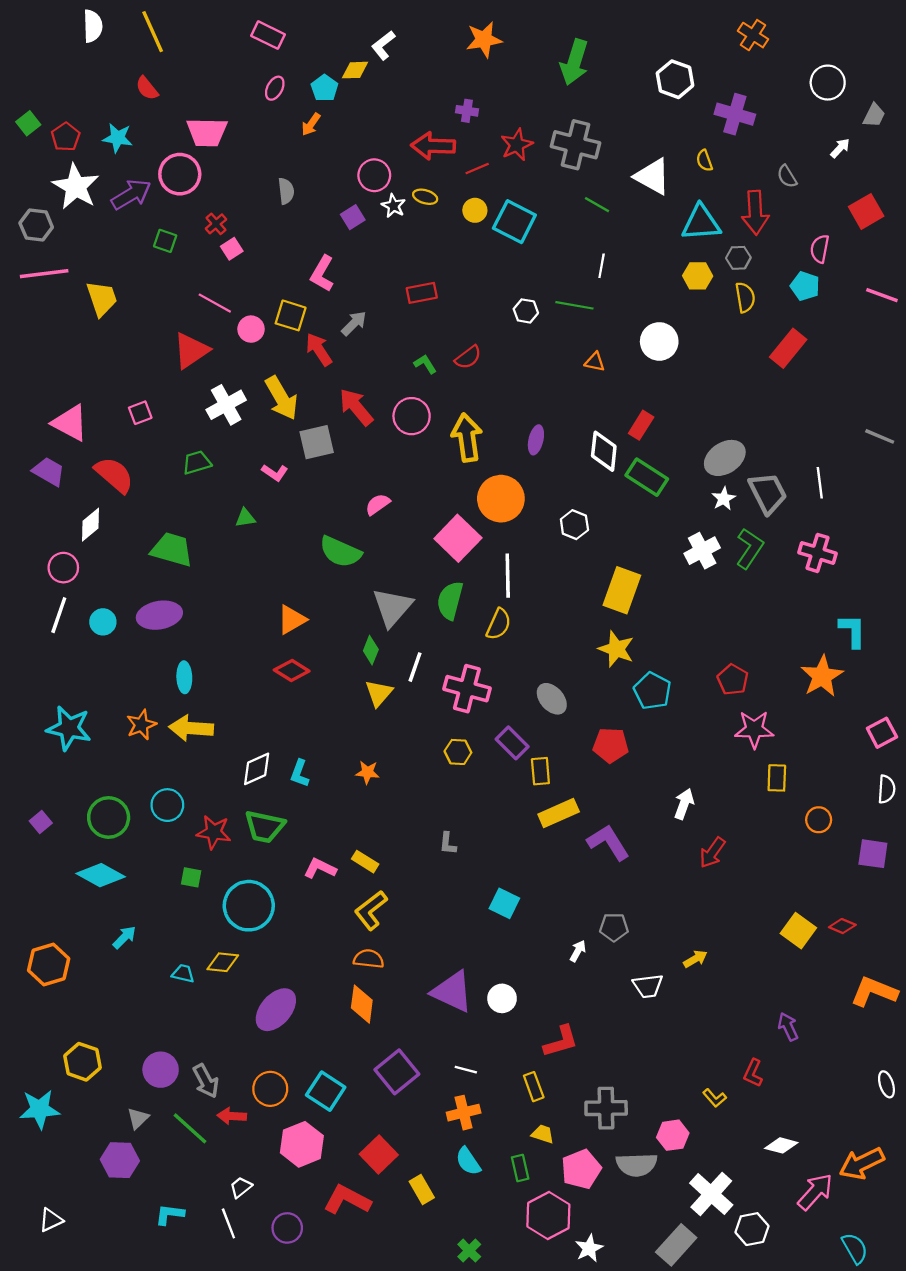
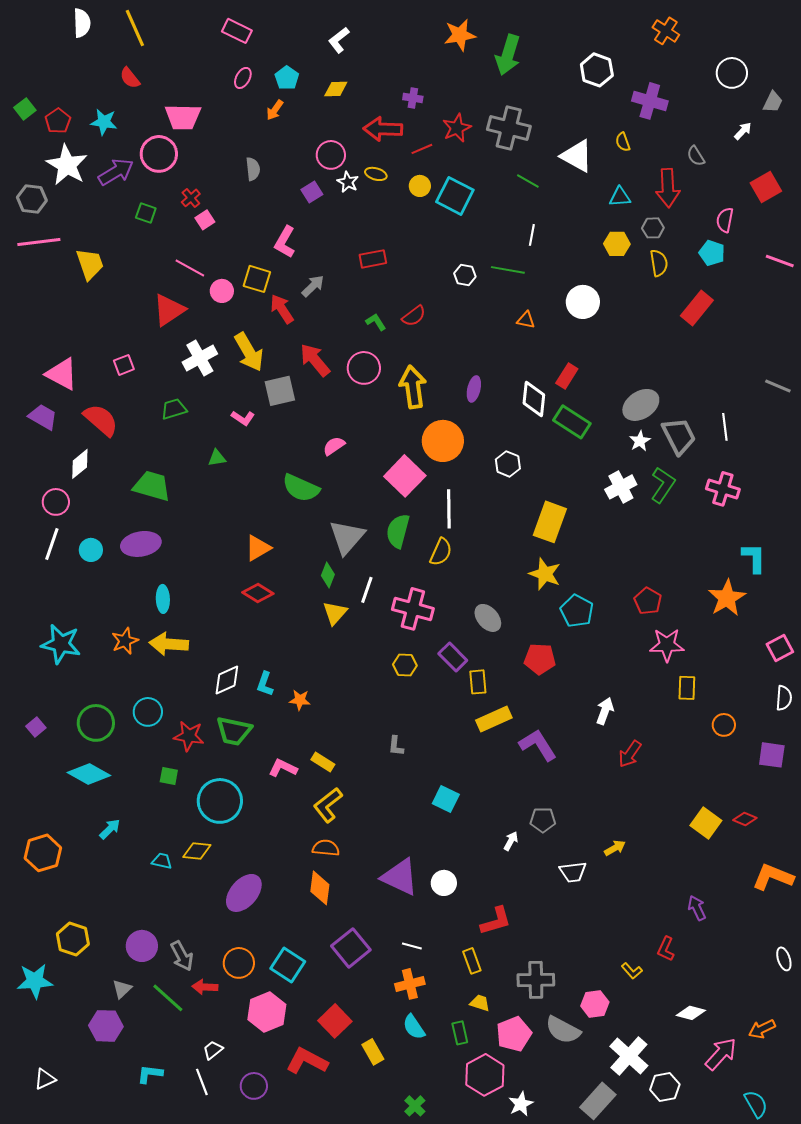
orange star: (484, 40) -> (460, 35), moved
yellow diamond: (355, 70) -> (336, 89), moved
cyan triangle: (701, 223) -> (620, 197), size x0.6
orange star: (367, 772) -> (300, 700), moved
orange arrow: (862, 1163) -> (762, 1029), size x0.7
gray semicircle: (637, 1165) -> (563, 1030), turned 30

